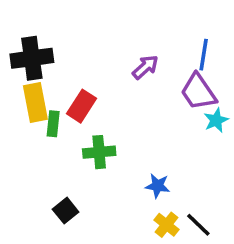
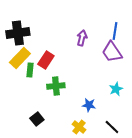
purple arrow: (145, 67) -> (82, 38), turned -35
yellow rectangle: (35, 103) -> (20, 58), turned 55
cyan star: (216, 120) -> (116, 89), moved
yellow cross: (166, 225) -> (79, 127), moved

